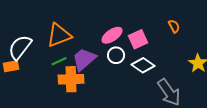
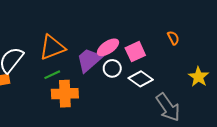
purple trapezoid: (84, 59) -> (89, 60), moved

